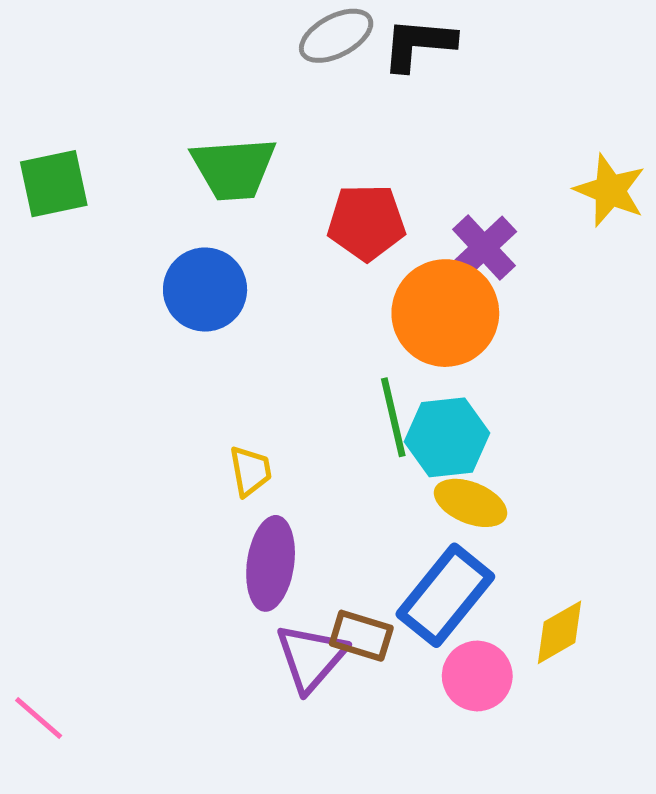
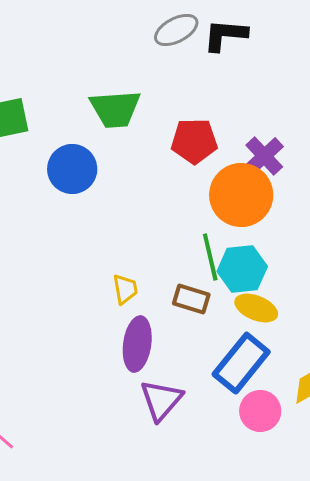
blue circle: (205, 290) -> (72, 169), moved
brown rectangle: (361, 636) -> (191, 299), moved

